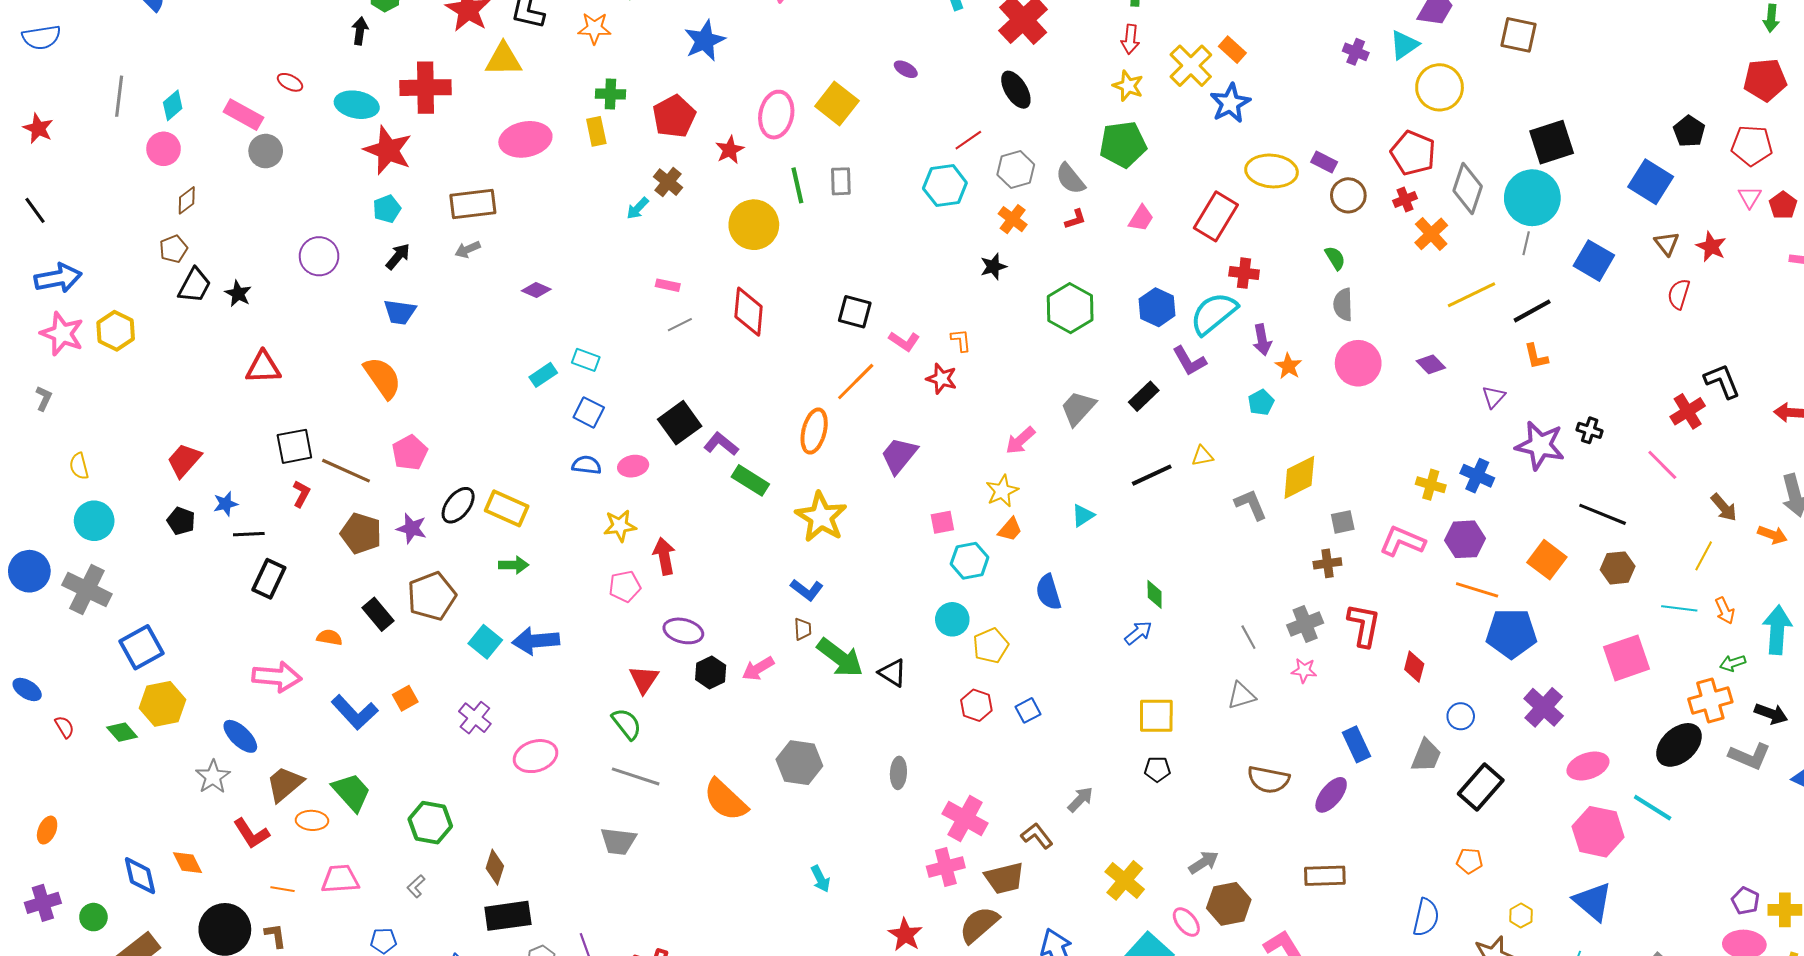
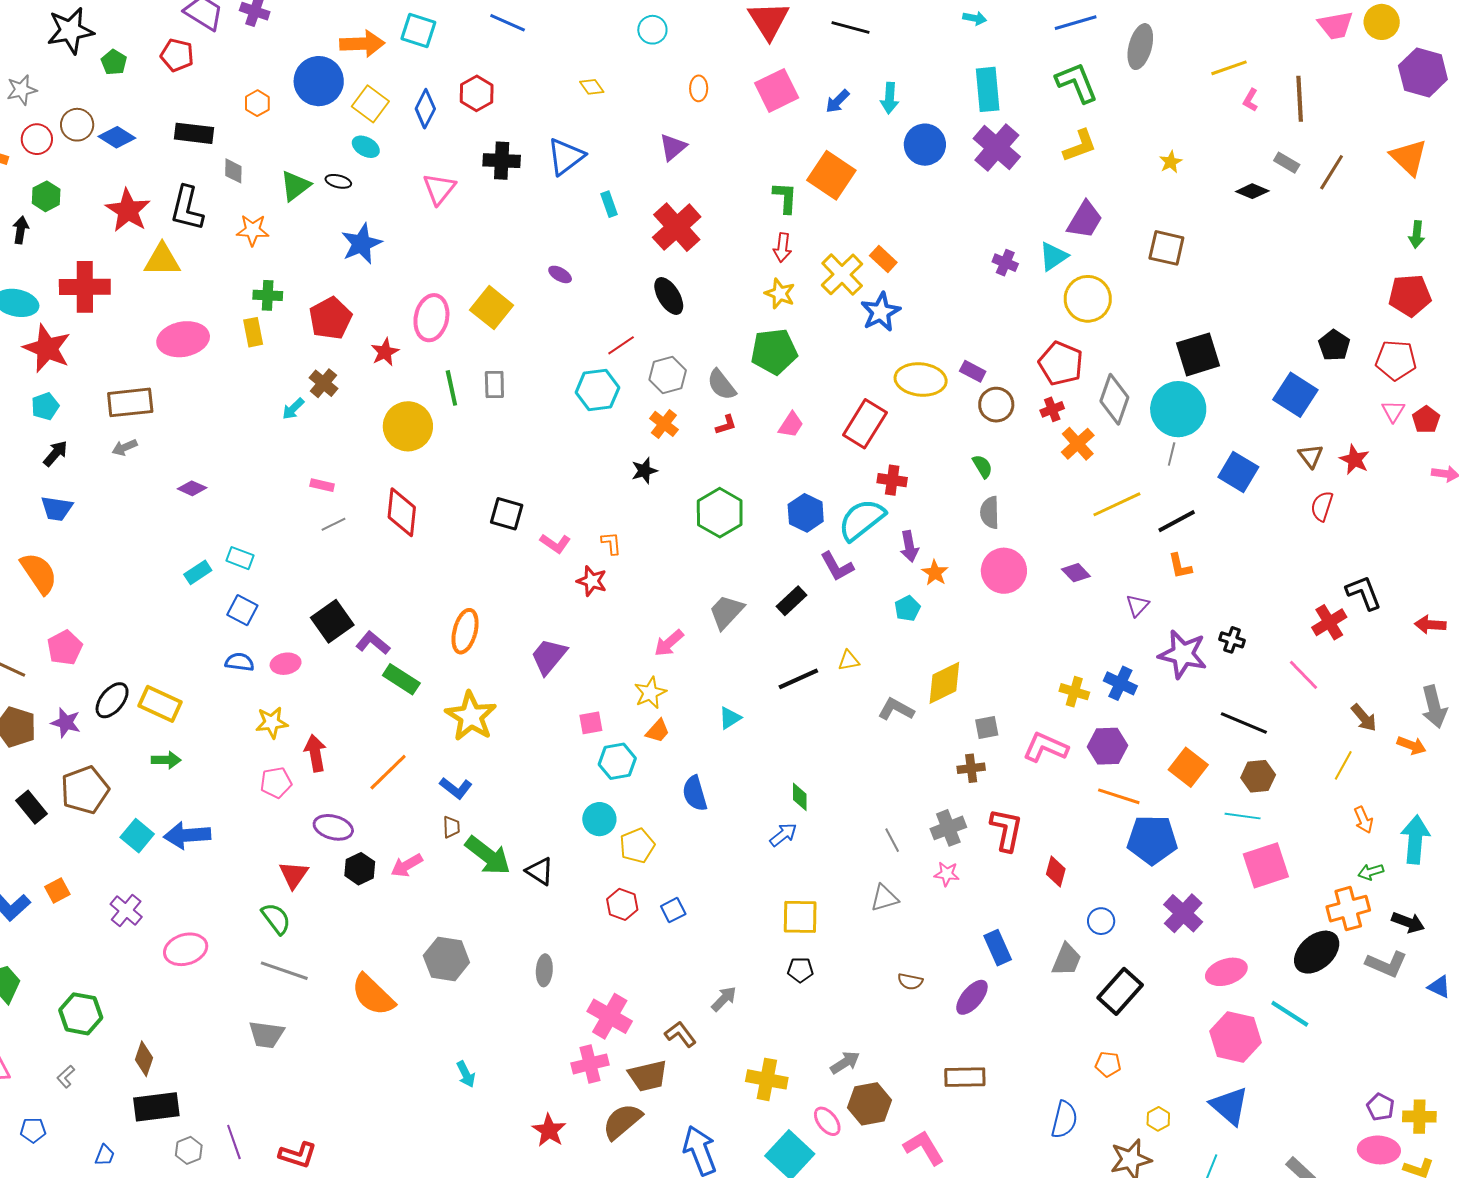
orange line: (856, 382) -> (388, 772), moved
gray L-shape: (1251, 505) -> (896, 709), turned -39
cyan line: (1679, 608) -> (1243, 816), moved
brown semicircle: (1268, 780) -> (910, 981), size x0.6
yellow cross: (1125, 880) -> (767, 1079), turned -30

